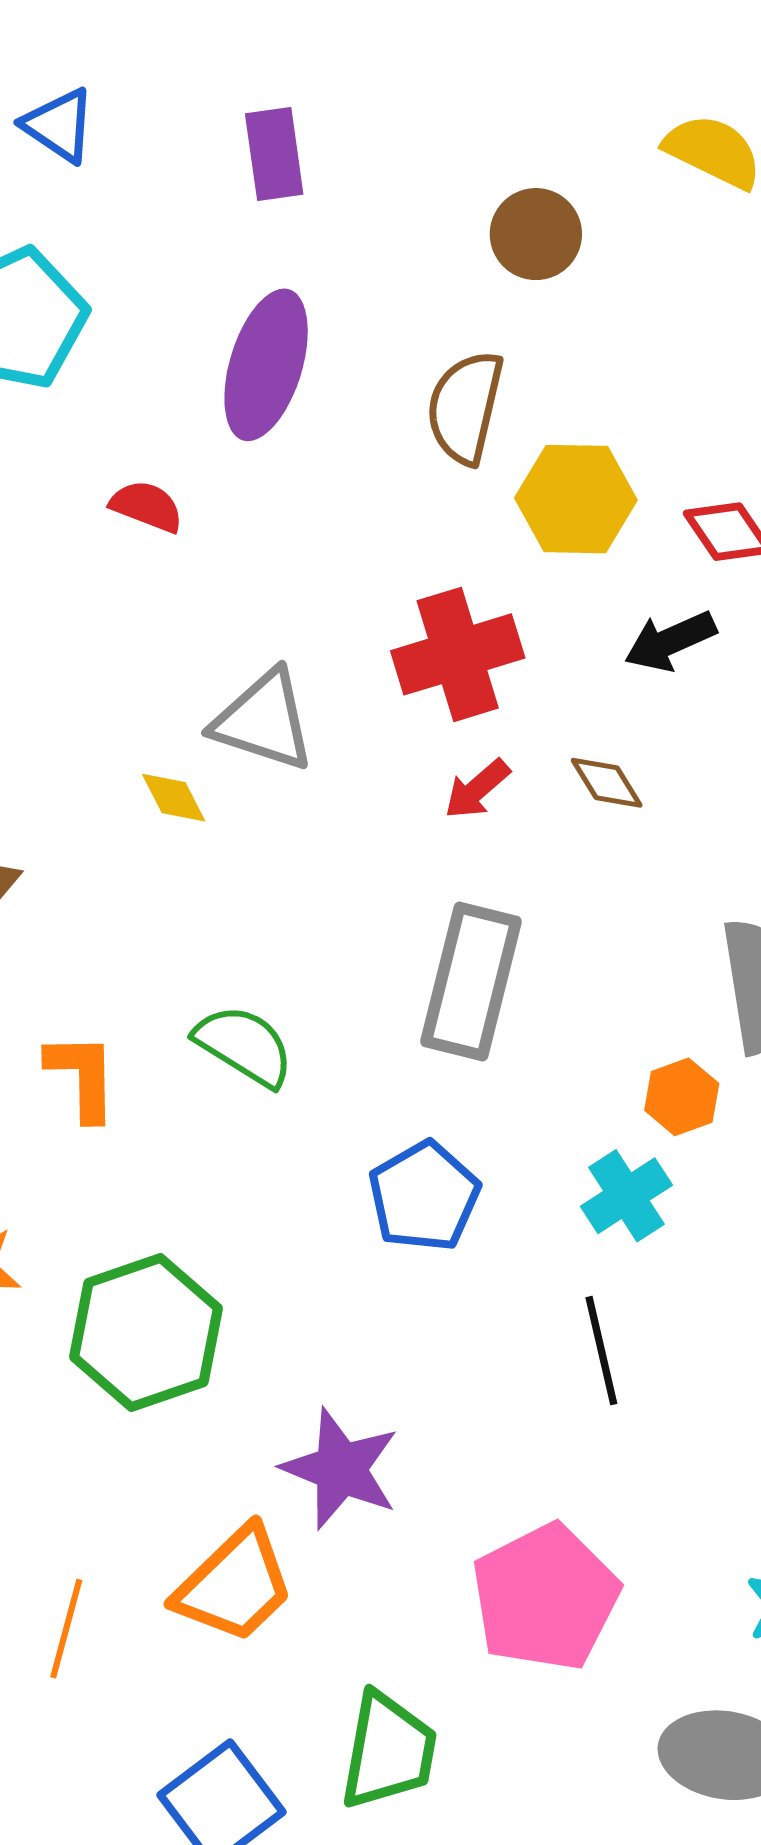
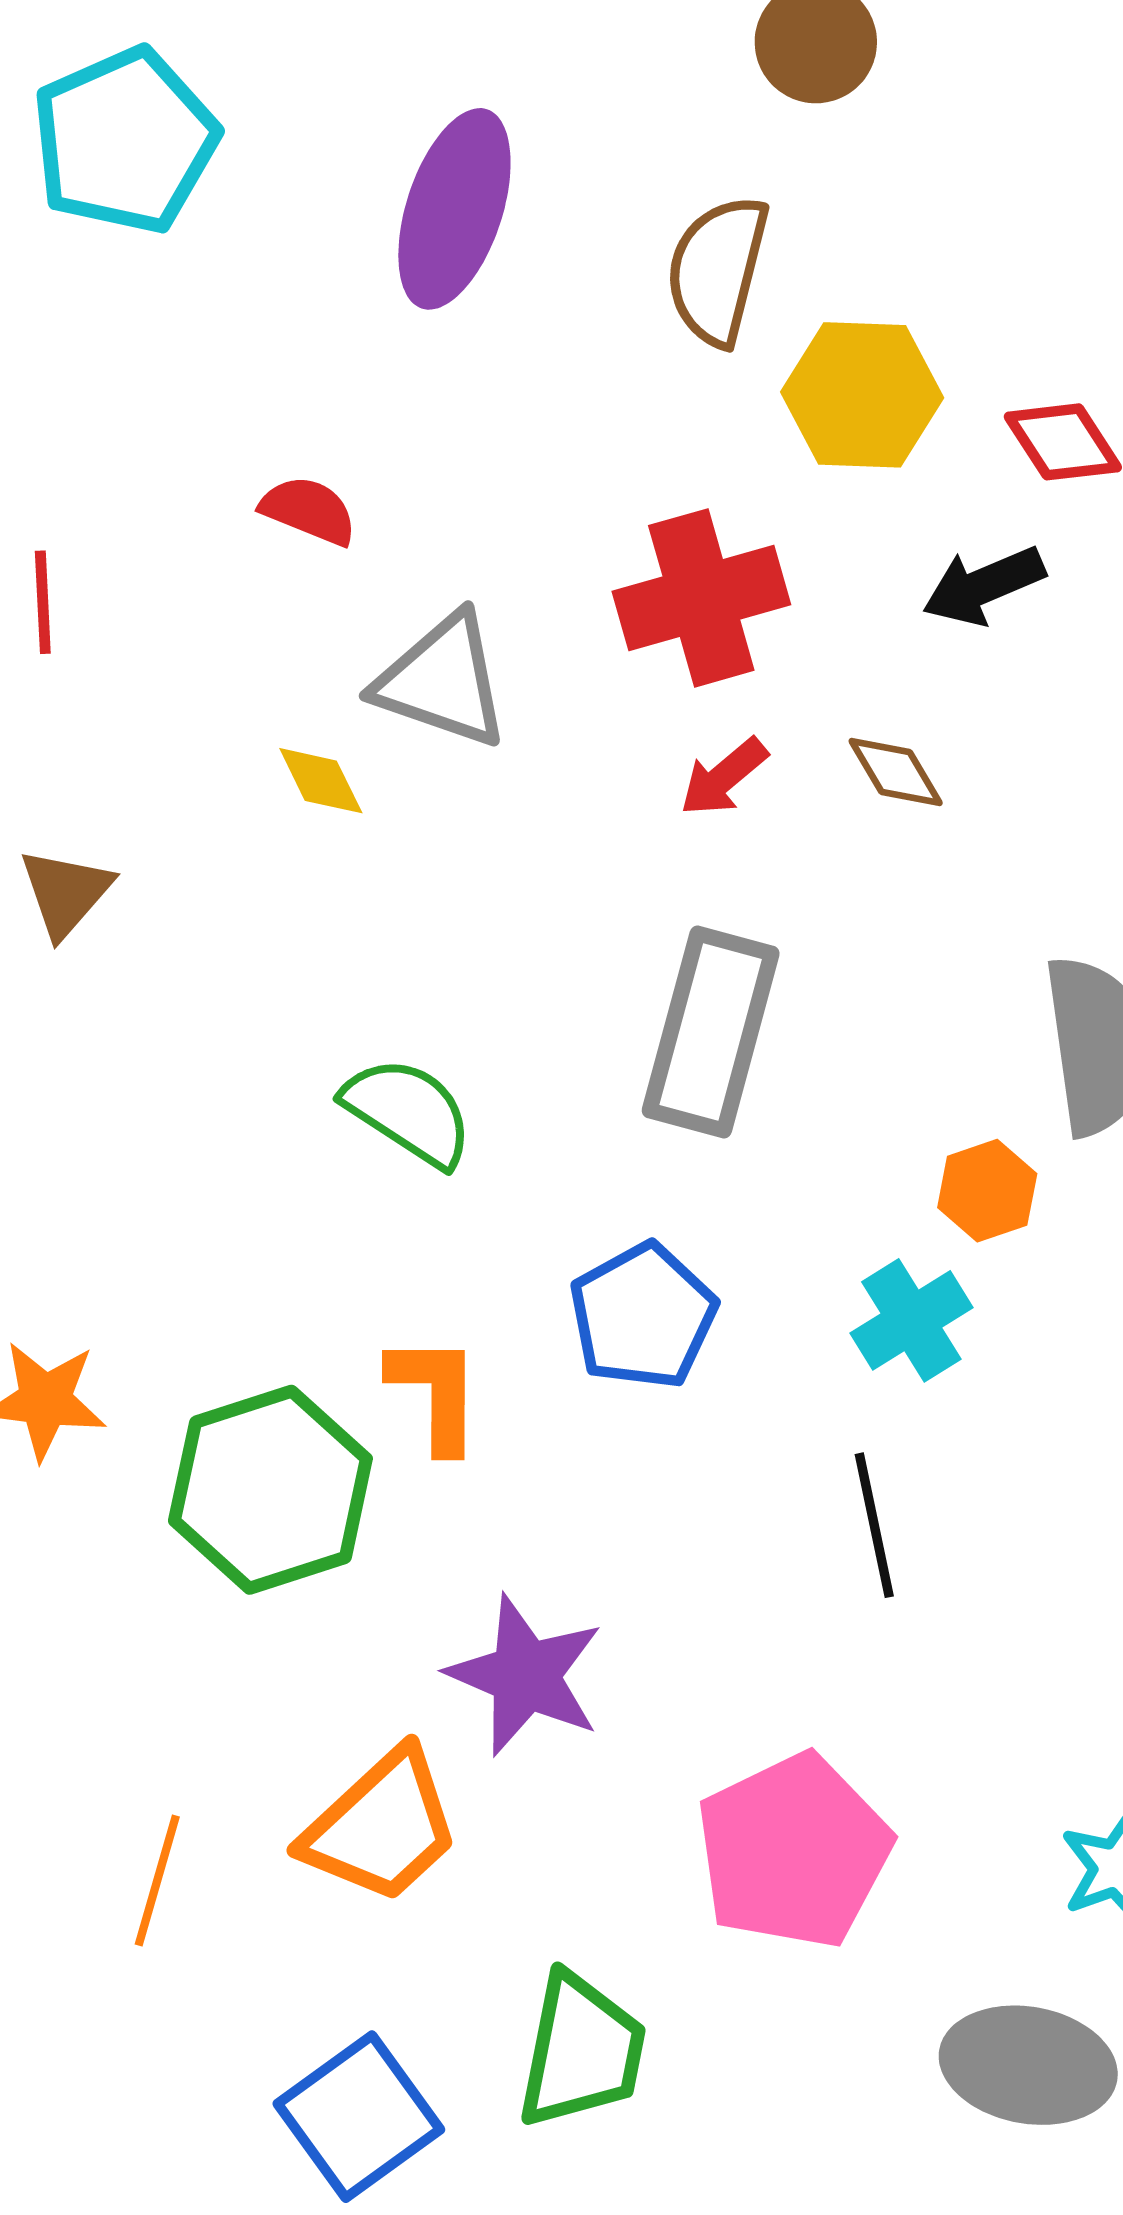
red semicircle: (147, 506) -> (309, 510), moved
orange L-shape: (82, 1076) -> (435, 1393), moved

